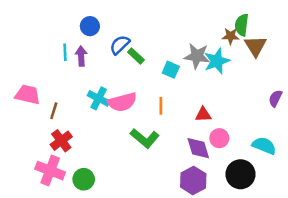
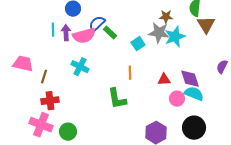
brown star: (231, 36) -> (166, 17), moved
cyan square: (171, 70) -> (138, 44), turned 32
pink semicircle: (122, 102) -> (84, 36), moved
green L-shape: (145, 138) -> (117, 99), turned 40
red cross: (61, 141) -> (50, 101), turned 30
cyan semicircle: (264, 146) -> (194, 94), moved
purple diamond: (198, 148) -> (190, 79), moved

